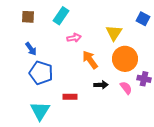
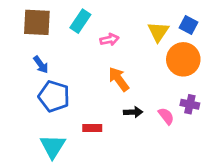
brown square: (28, 17) -> (37, 22), size x1.6
yellow triangle: (114, 33) -> (158, 32), moved
pink arrow: (74, 38) -> (109, 40), moved
orange circle: (125, 59) -> (183, 59), moved

